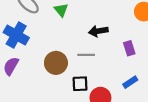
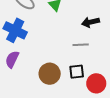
brown circle: (56, 63) -> (50, 74), moved

